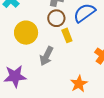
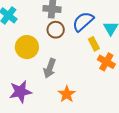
yellow rectangle: (67, 35) -> (94, 44), moved
orange star: (79, 84) -> (67, 94), moved

